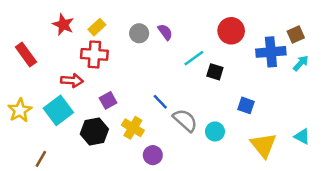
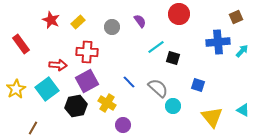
red circle: (231, 31) -> (179, 14), moved
purple semicircle: (165, 32) -> (140, 21), moved
brown square: (296, 35) -> (236, 17), moved
red cross: (94, 54) -> (87, 52), moved
purple square: (108, 100) -> (87, 81), size x1.6
gray semicircle: (185, 120) -> (158, 88), moved

